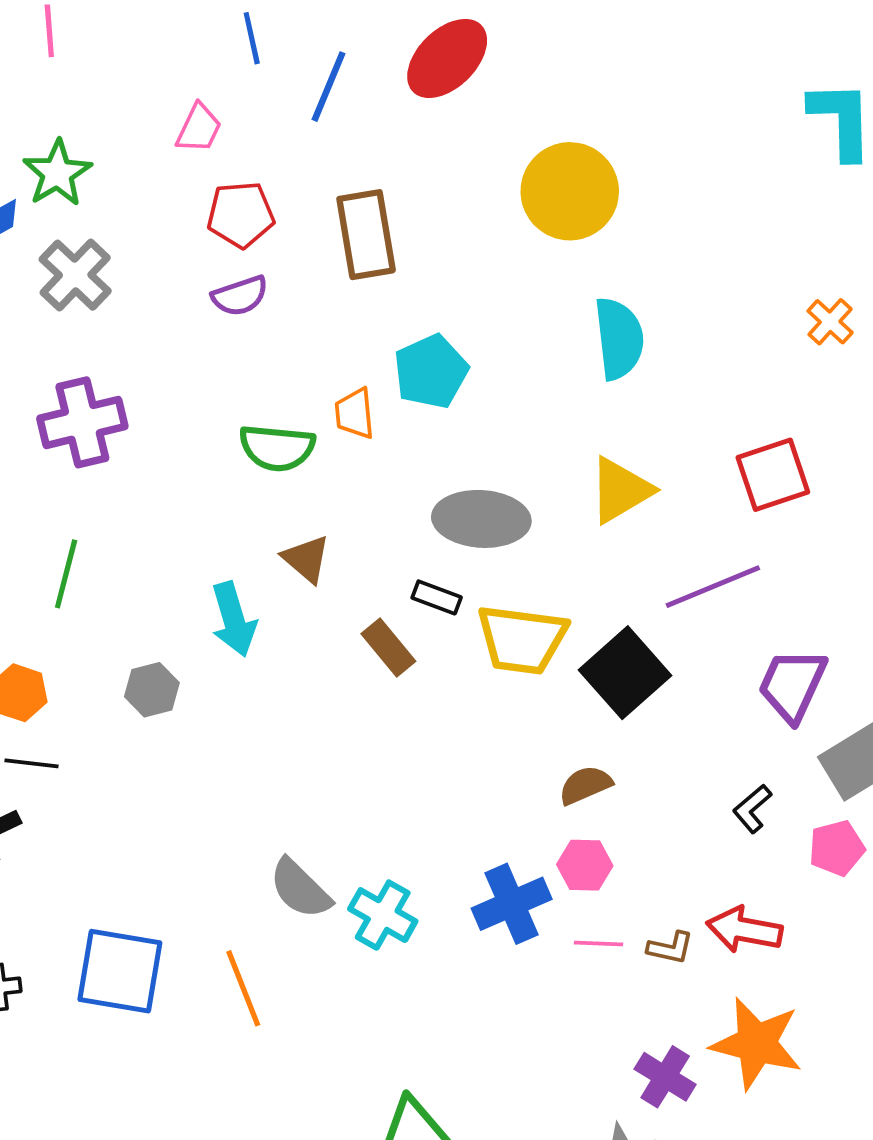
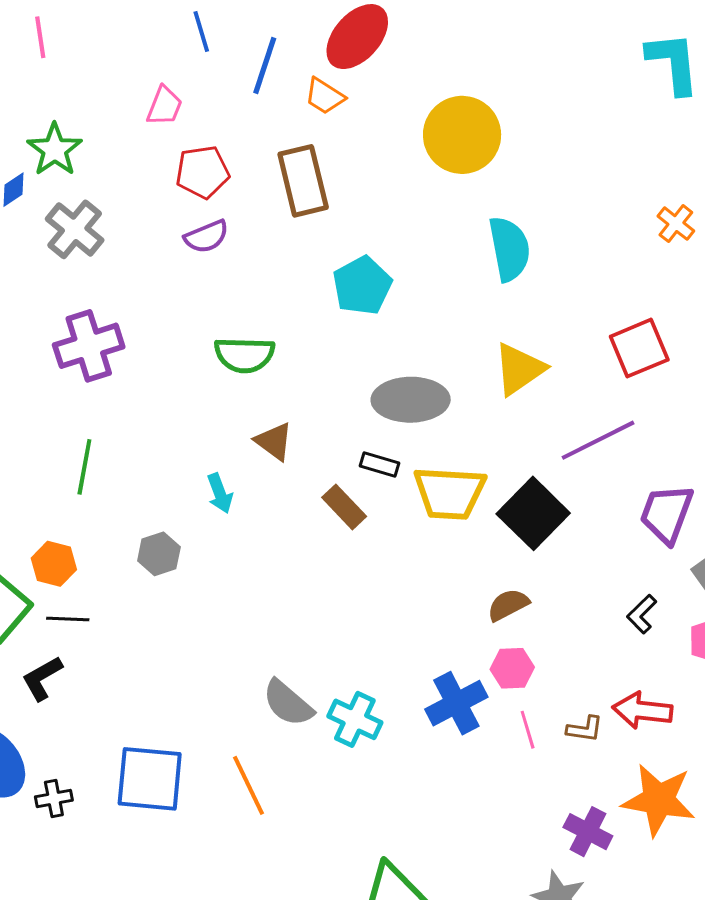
orange trapezoid: (355, 414) -> (325, 96), moved, turned -48
cyan arrow: (234, 619) -> (220, 493), size x0.7
pink line: (599, 943) -> (528, 730), turned 75

